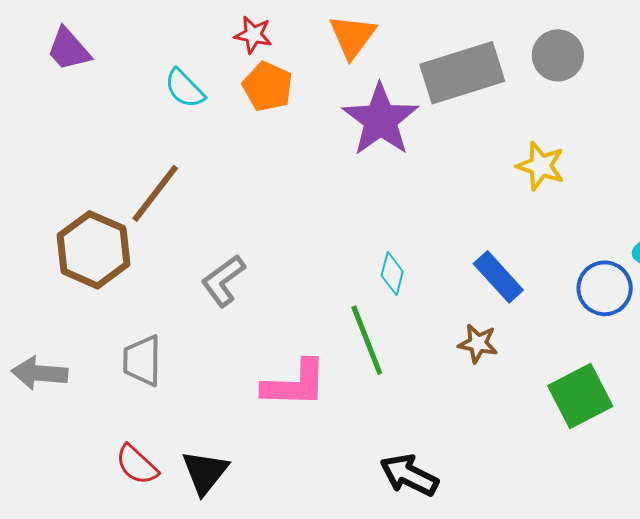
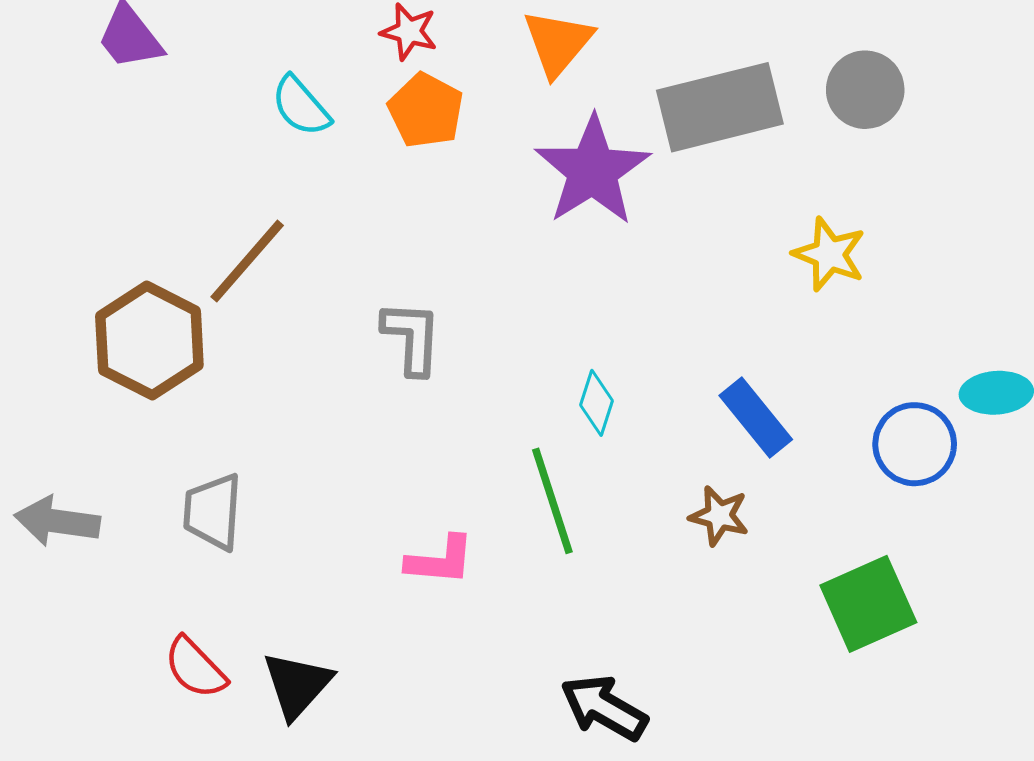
gray L-shape: (223, 281) -> (412, 338), moved, turned 126
pink L-shape: (295, 384) -> (440, 560), size x0.7

